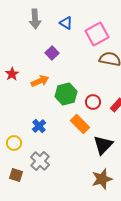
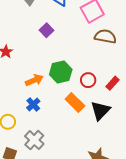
orange arrow: (40, 81) -> (34, 80), moved
black triangle: (103, 145) -> (100, 111), moved

